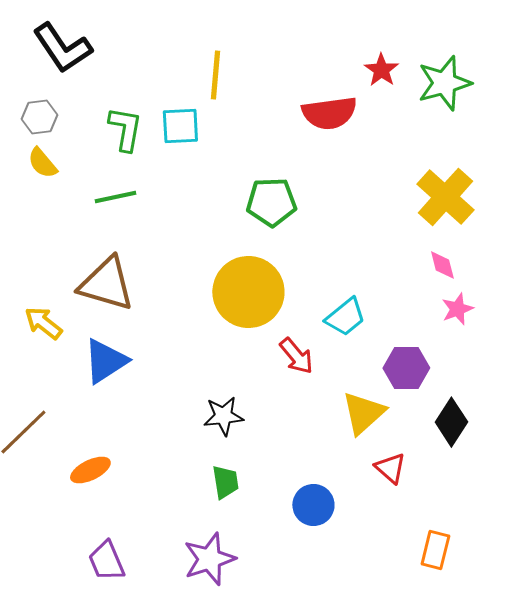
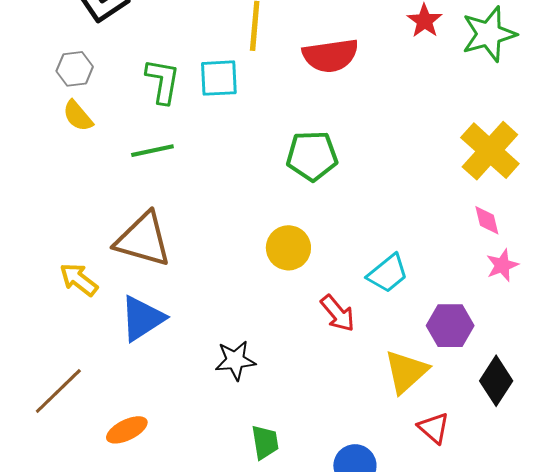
red semicircle: (329, 113) -> (330, 56), moved
yellow circle: (248, 292) -> (288, 248), size x0.6
black star: (223, 416) -> (235, 360), moved

